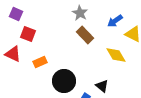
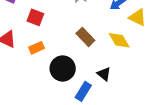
red square: (28, 34) -> (35, 17), moved
brown rectangle: (85, 35) -> (85, 37), moved

